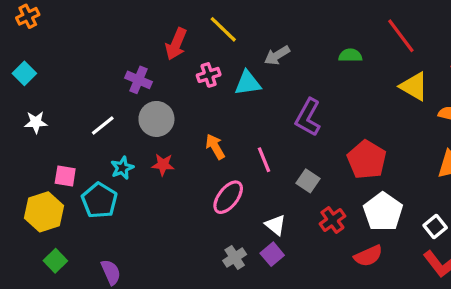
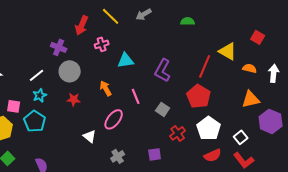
red line: (401, 36) -> (205, 66), moved, turned 60
gray arrow: (277, 55) -> (144, 14), moved
green semicircle: (350, 55) -> (188, 21), moved
cyan triangle: (248, 83) -> (126, 60), moved
cyan star: (122, 168) -> (40, 95), moved
white triangle: (275, 225) -> (90, 136), moved
purple square: (272, 254) -> (155, 154), moved, turned 32
red semicircle: (368, 256) -> (213, 155), moved

